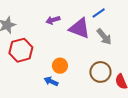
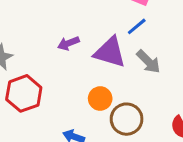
orange circle: (60, 66) -> (100, 98), moved
brown circle: (100, 72) -> (127, 119), moved

